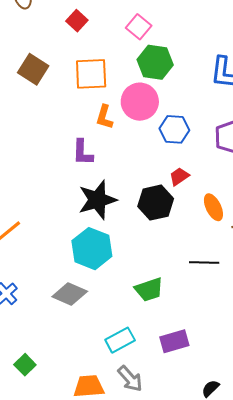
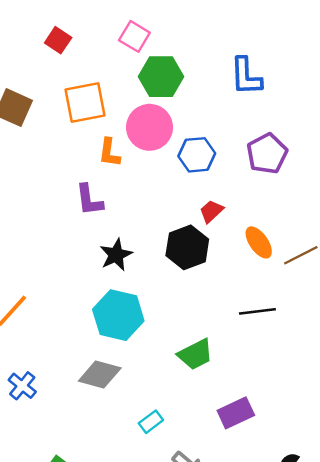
black star: (97, 200) -> (116, 255), size x0.7
cyan rectangle: (120, 340) -> (151, 422), moved, size x0.7

